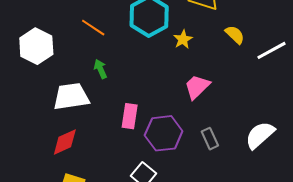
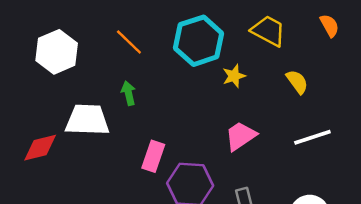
white line: (272, 50) -> (312, 137), moved
red diamond: (65, 142) -> (40, 148), moved

